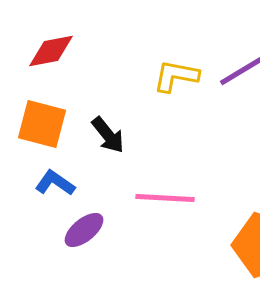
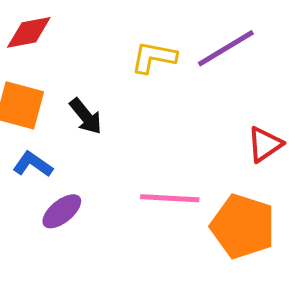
pink line: (165, 198) -> (170, 198), moved

